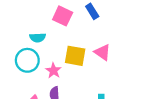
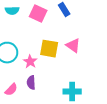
cyan semicircle: (38, 38) -> (12, 11), moved

